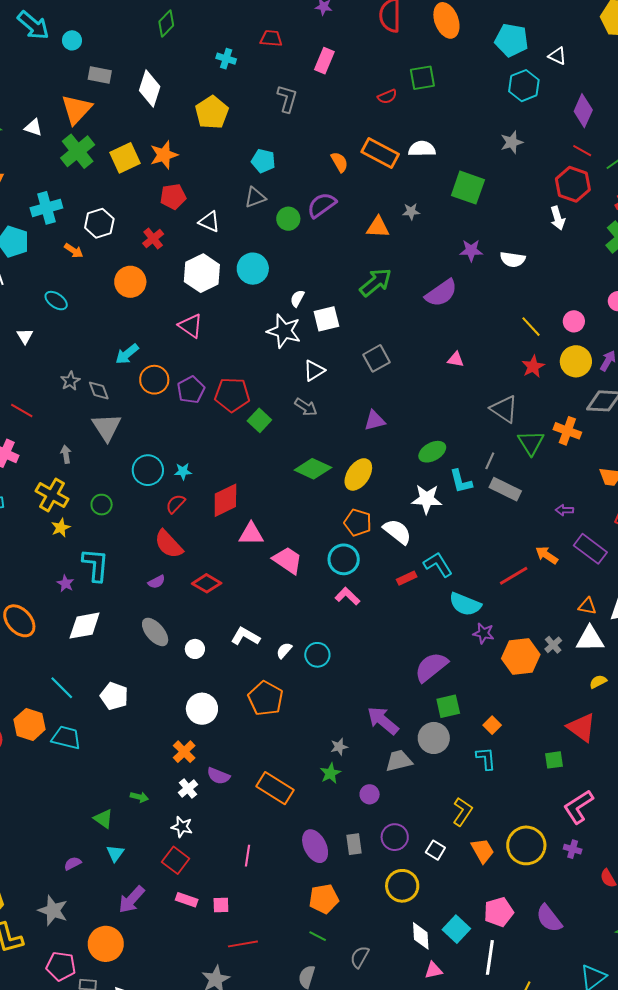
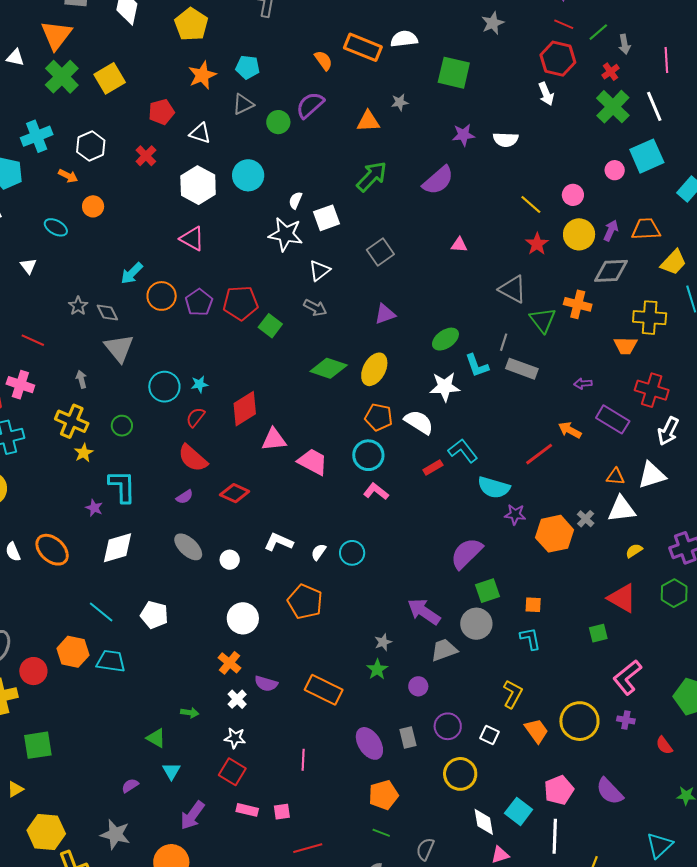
orange star: (164, 155) -> (202, 75), moved
orange circle: (130, 282) -> (93, 206), moved, size x0.7
orange square: (492, 725) -> (533, 605), turned -36

